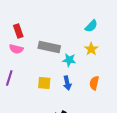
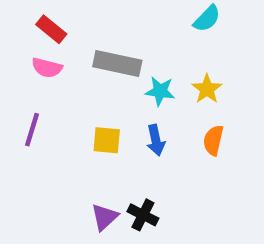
red rectangle: (18, 31) -> (51, 29), turned -32
yellow star: (91, 49) -> (207, 89), moved

